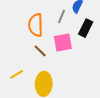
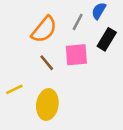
orange semicircle: (36, 25) -> (44, 30), turned -145

